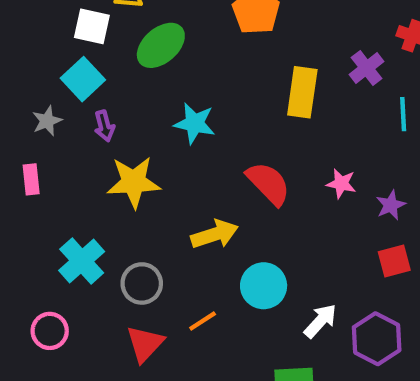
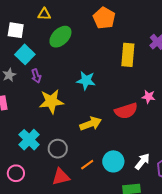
white square: (92, 26) -> (16, 30), moved
cyan star: (195, 123) -> (86, 81), moved
red semicircle: (268, 183) -> (126, 111), moved, turned 120
cyan circle: (264, 286) -> (113, 161), moved
red triangle: (145, 344) -> (61, 177), turned 36

